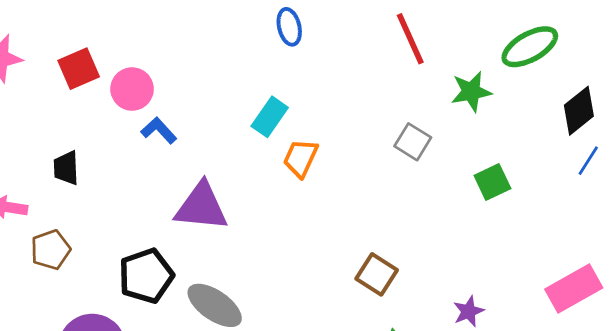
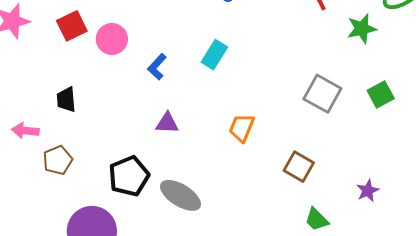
blue L-shape: (159, 130) -> (157, 67), moved, turned -92
gray square: (413, 142) -> (322, 94), moved, size x1.4
orange trapezoid: (301, 158) -> (242, 128), moved
purple triangle: (201, 207) -> (167, 123), size x0.6

